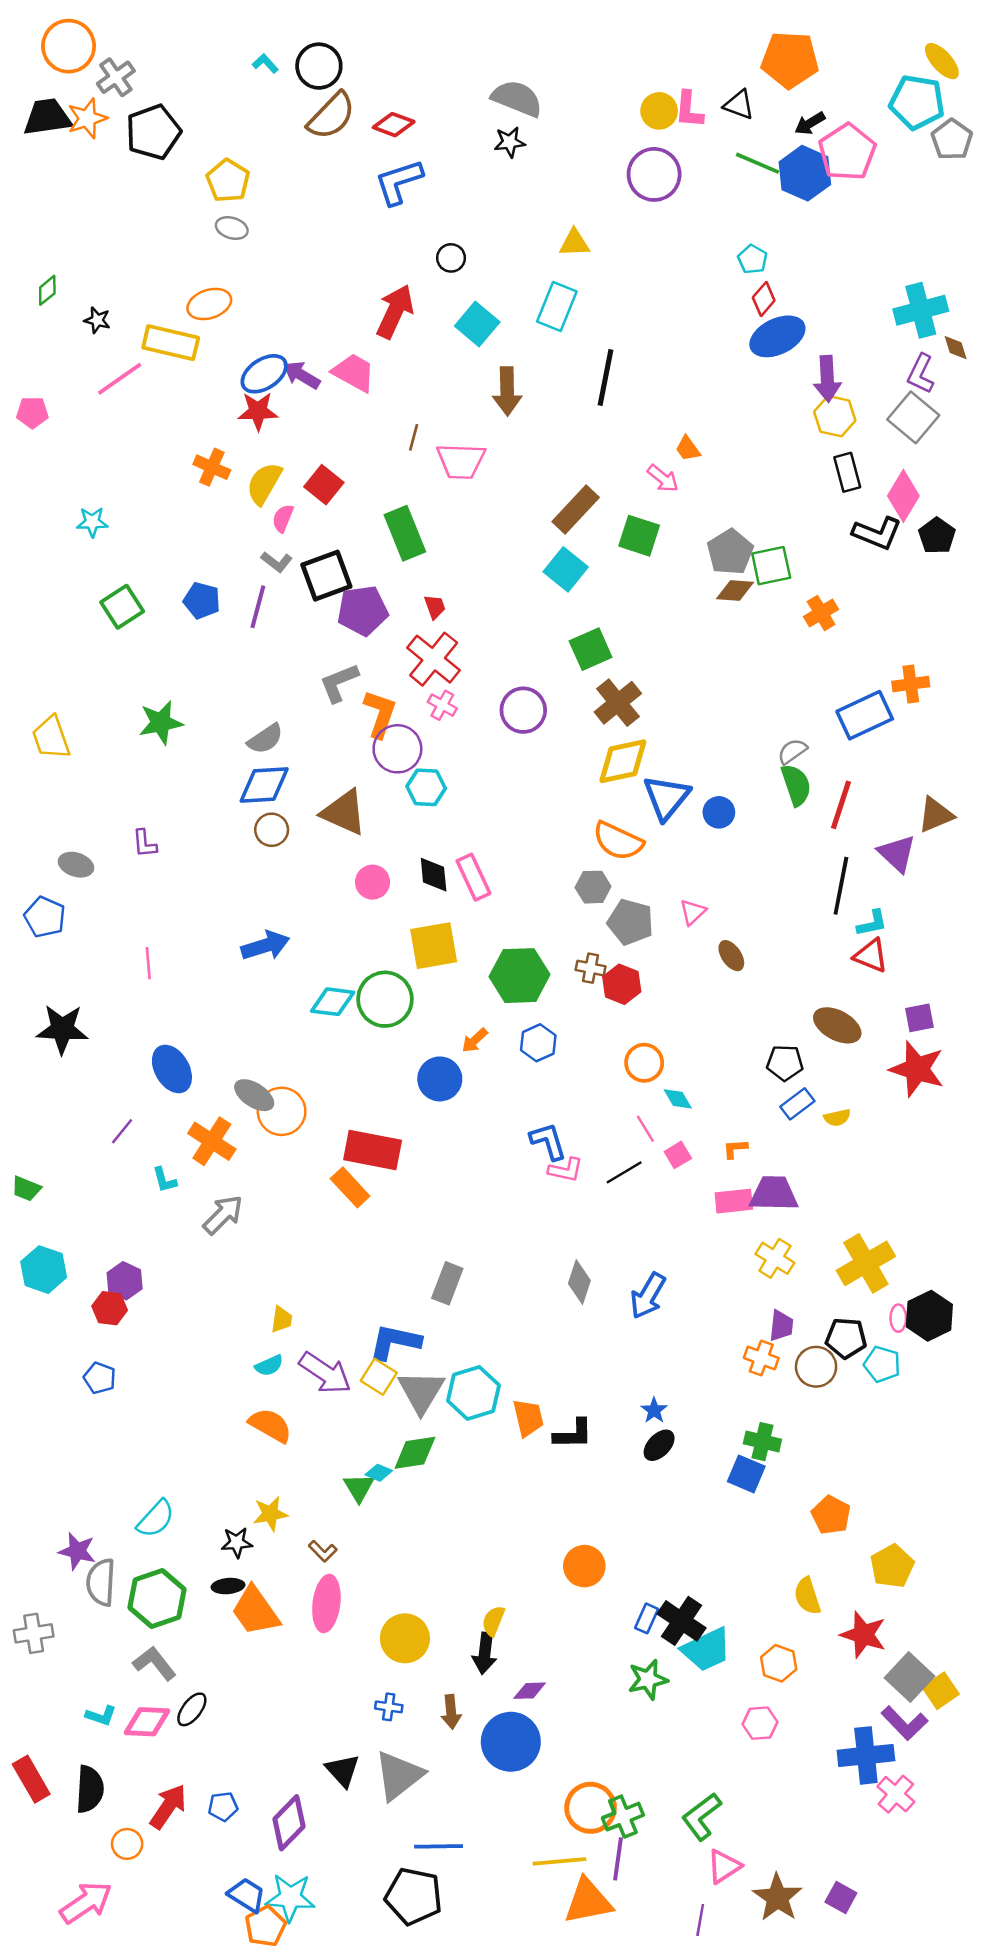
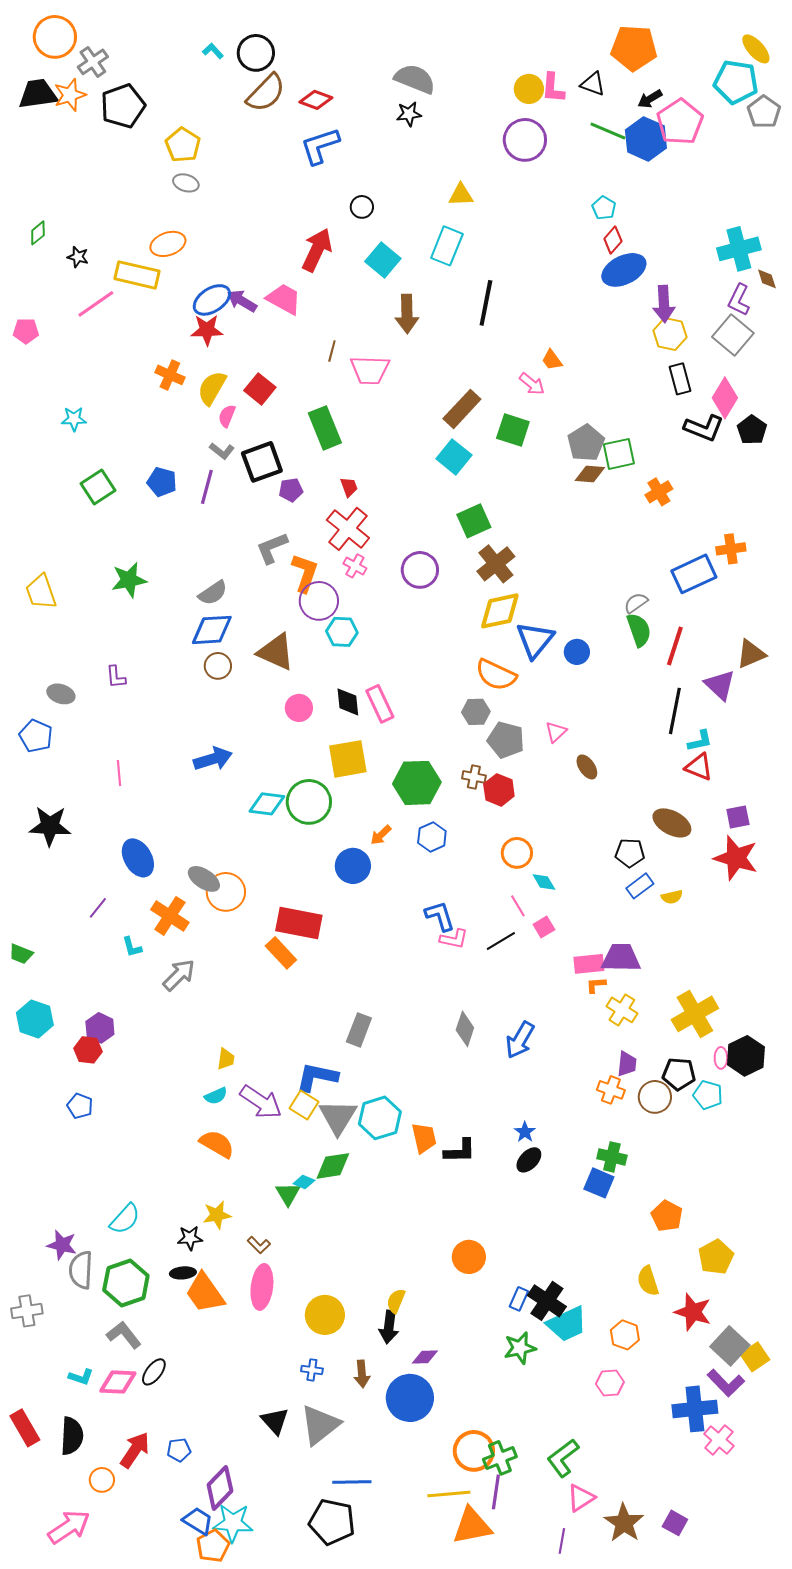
purple pentagon: (363, 610) -> (291, 490), size x0.6
orange L-shape: (735, 1149) -> (596, 985), moved
purple diamond: (289, 1823) -> (220, 1488), moved

